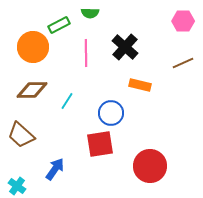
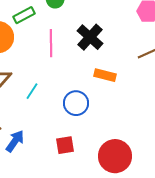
red square: (100, 144) -> (65, 145), moved, size x0.7
blue arrow: (55, 169) -> (15, 141), moved

